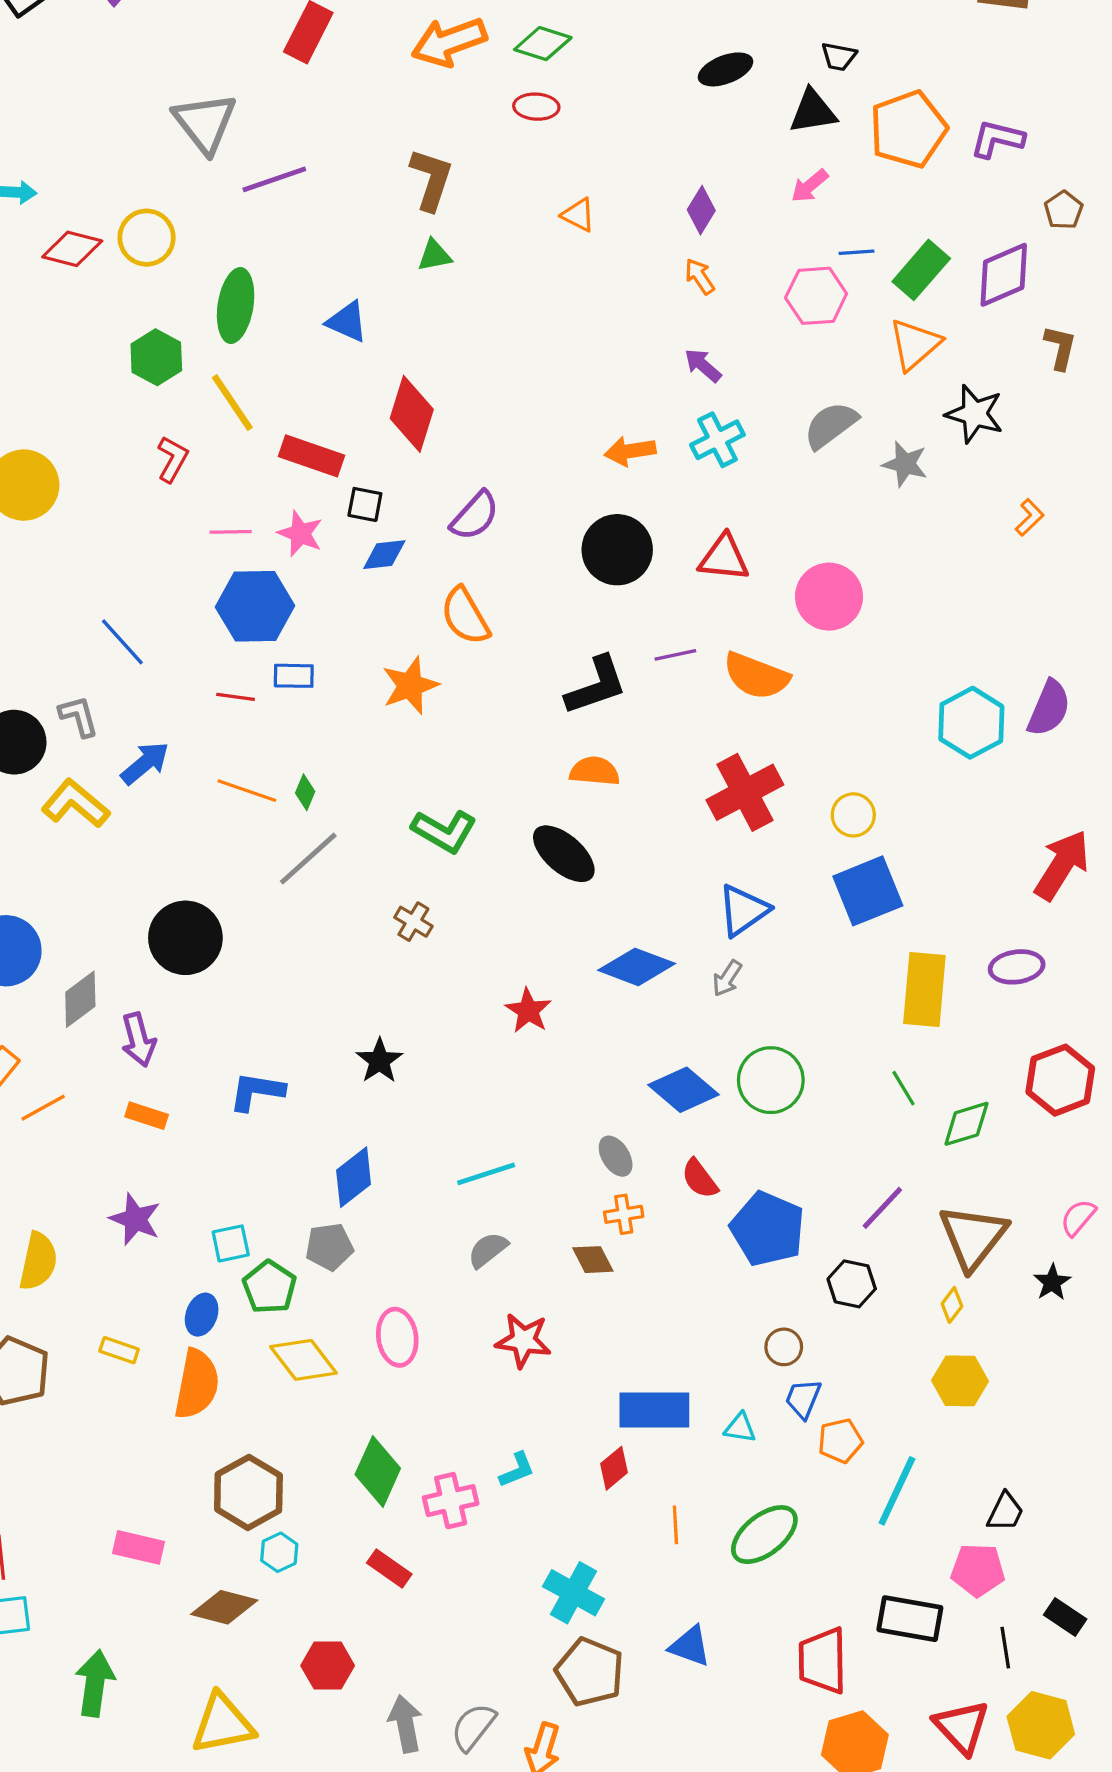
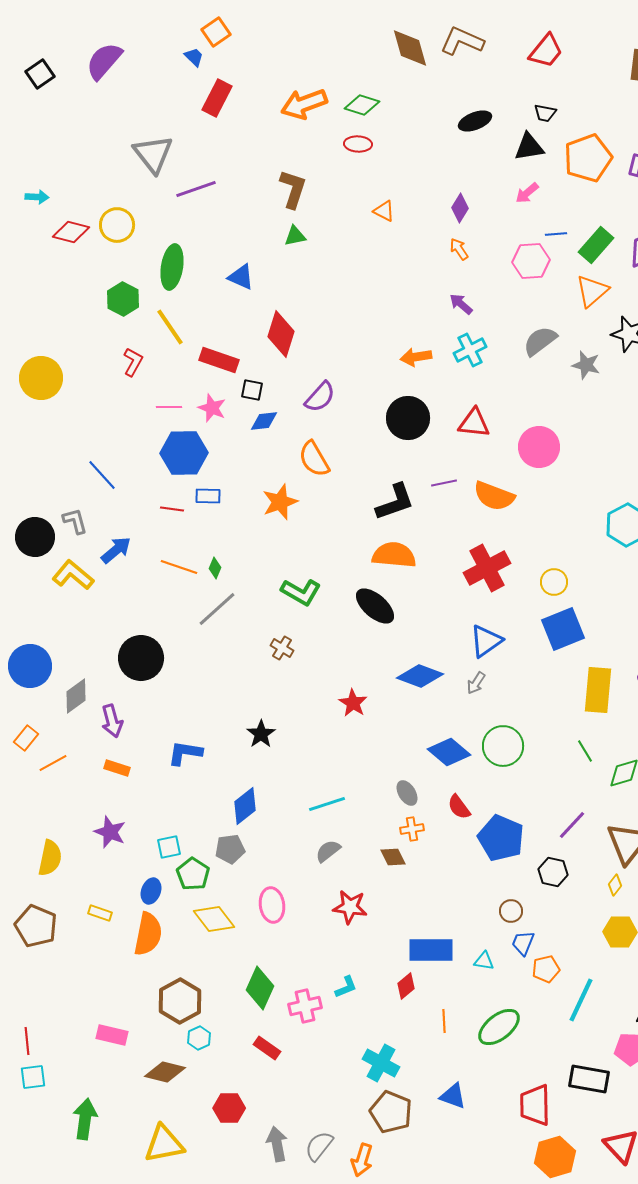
orange semicircle: (595, 771) -> (394, 555), size x1.4

